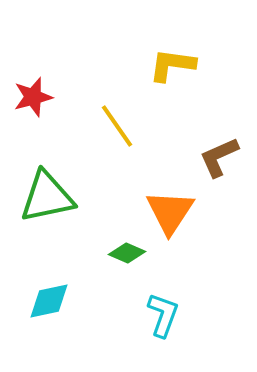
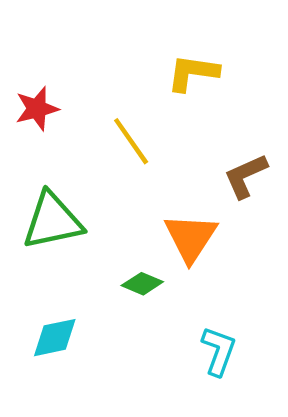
cyan L-shape: (163, 315) -> (219, 351), moved

